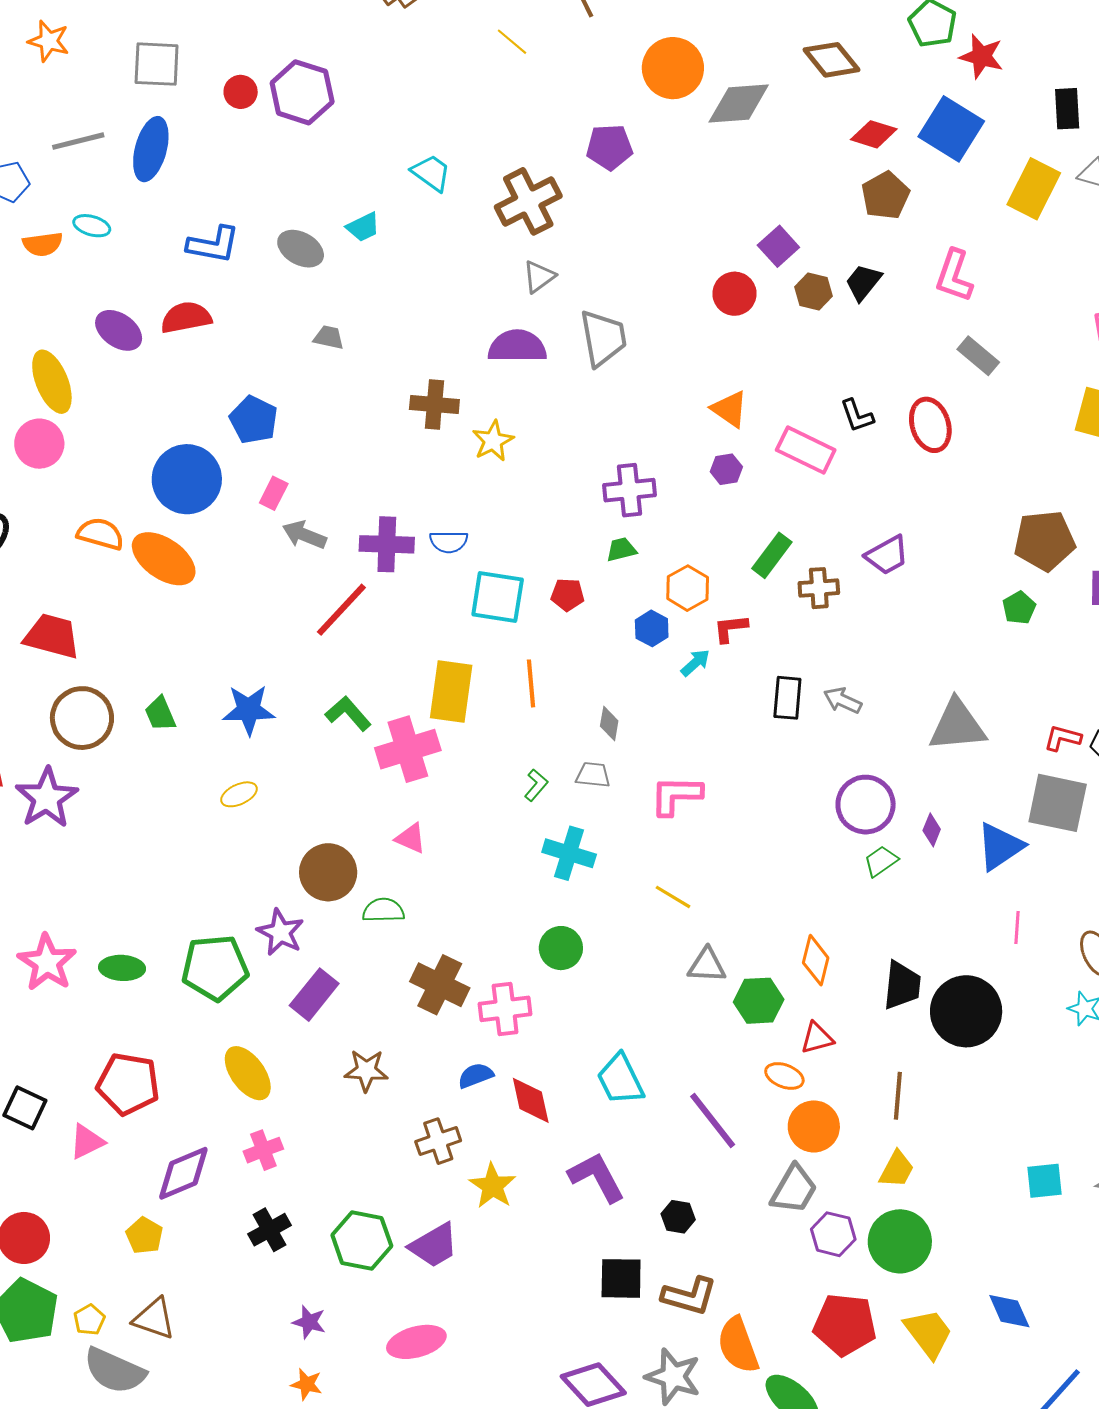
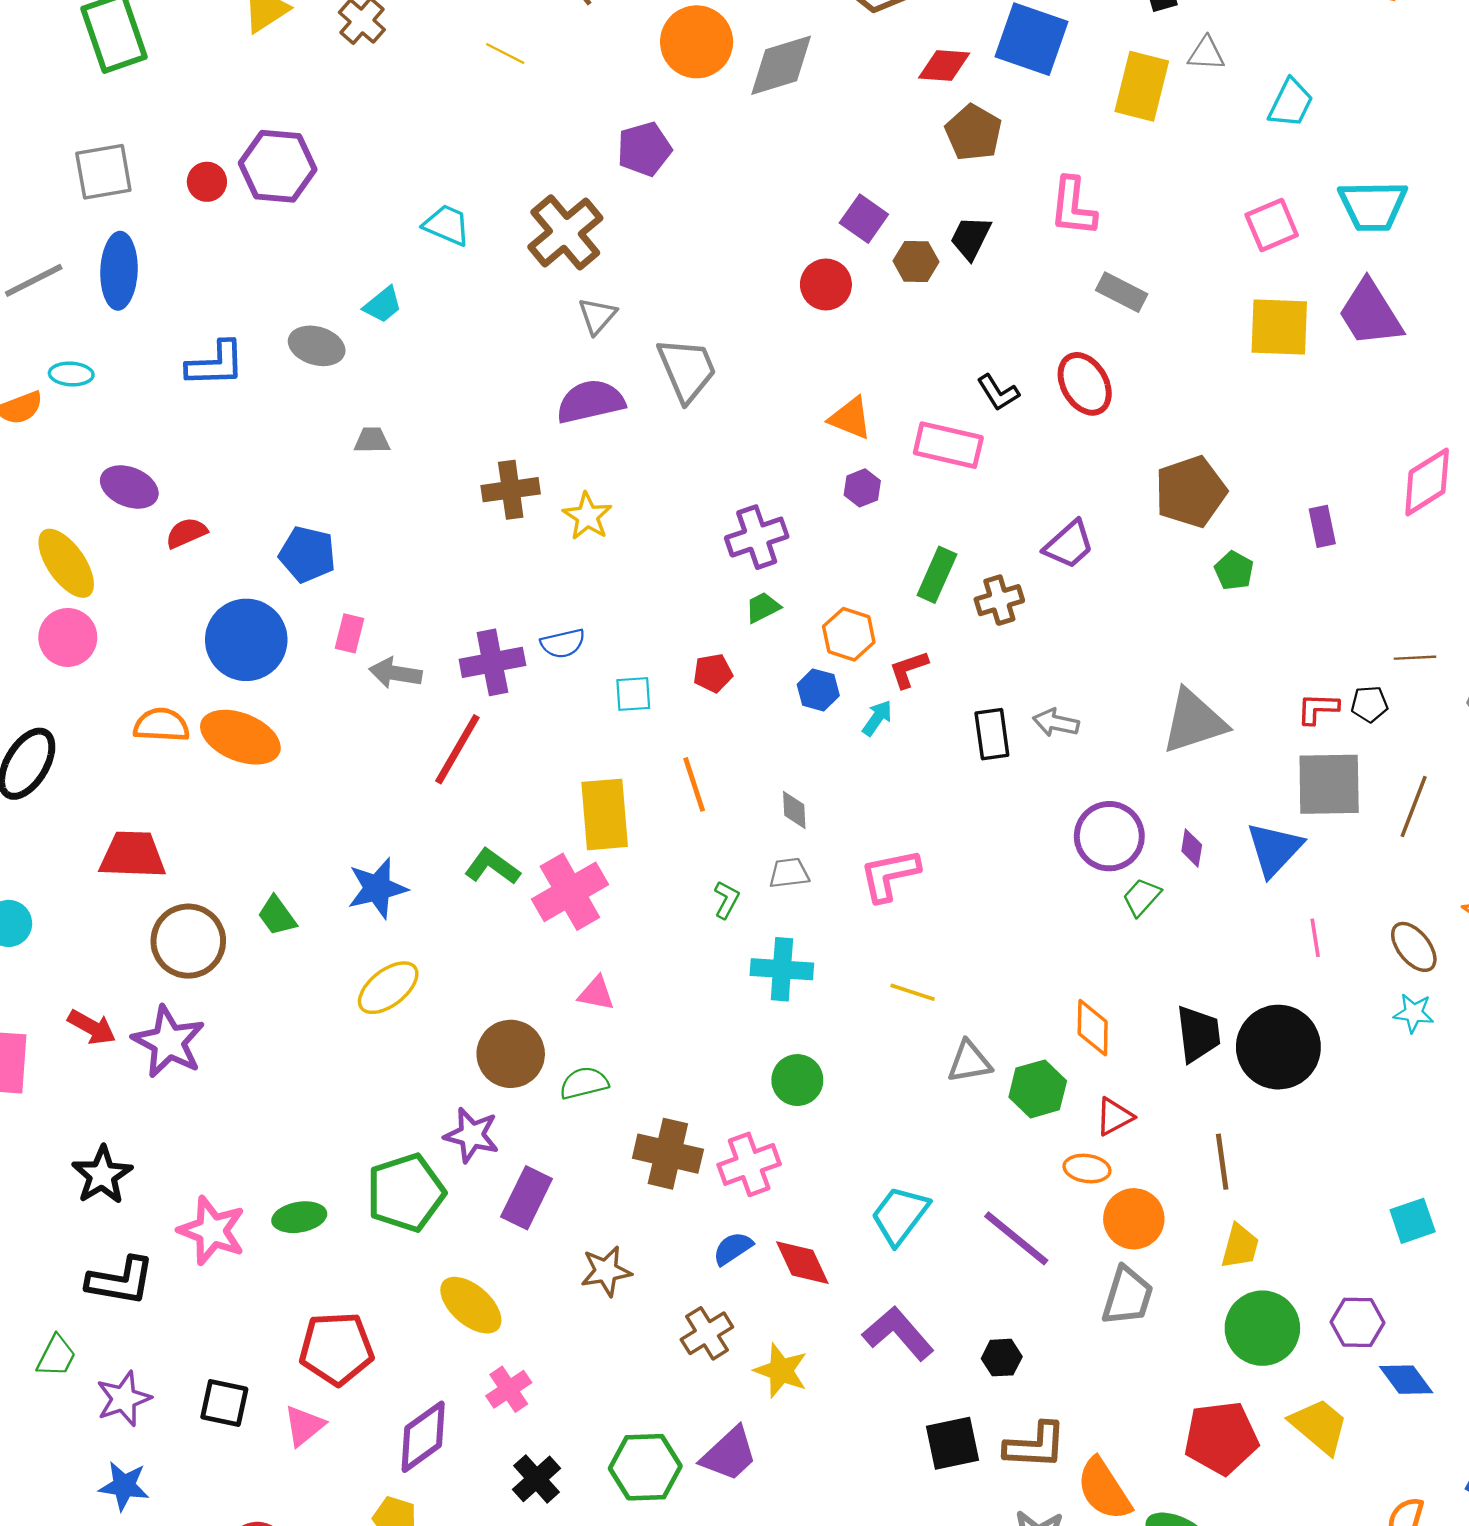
red semicircle: (186, 318) -> (186, 533), moved, size x0.7
brown pentagon: (1044, 541) -> (1191, 492), moved
cyan square: (498, 597) -> (633, 694), size x0.6
yellow ellipse: (239, 794) -> (388, 988), size x1.5
cyan trapezoid: (620, 1079) -> (900, 1215), turned 76
purple hexagon: (833, 1234) -> (1357, 1322), moved

